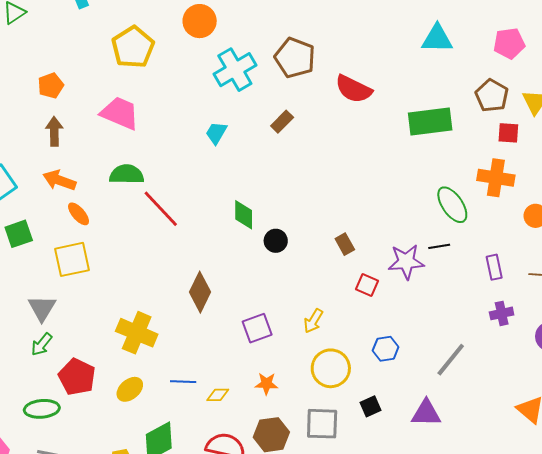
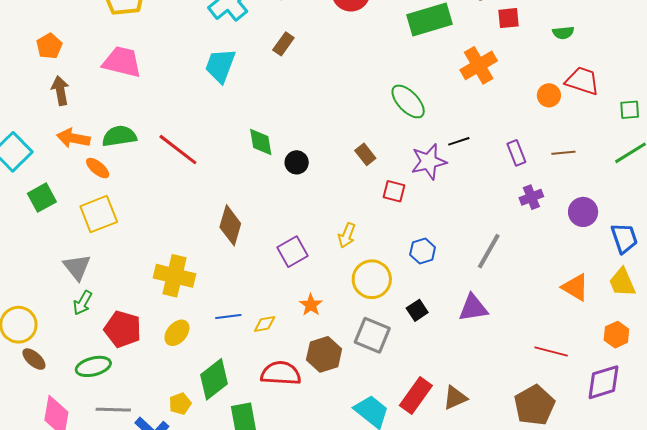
cyan trapezoid: (216, 133) -> (220, 66), size x1.5
green semicircle: (127, 174) -> (119, 136), moved
orange cross: (496, 178) -> (479, 65), moved, turned -30
green ellipse: (452, 205) -> (408, 101), moved
orange star: (266, 384) -> (311, 305), turned -30
gray square: (322, 424) -> (372, 335), turned 30

